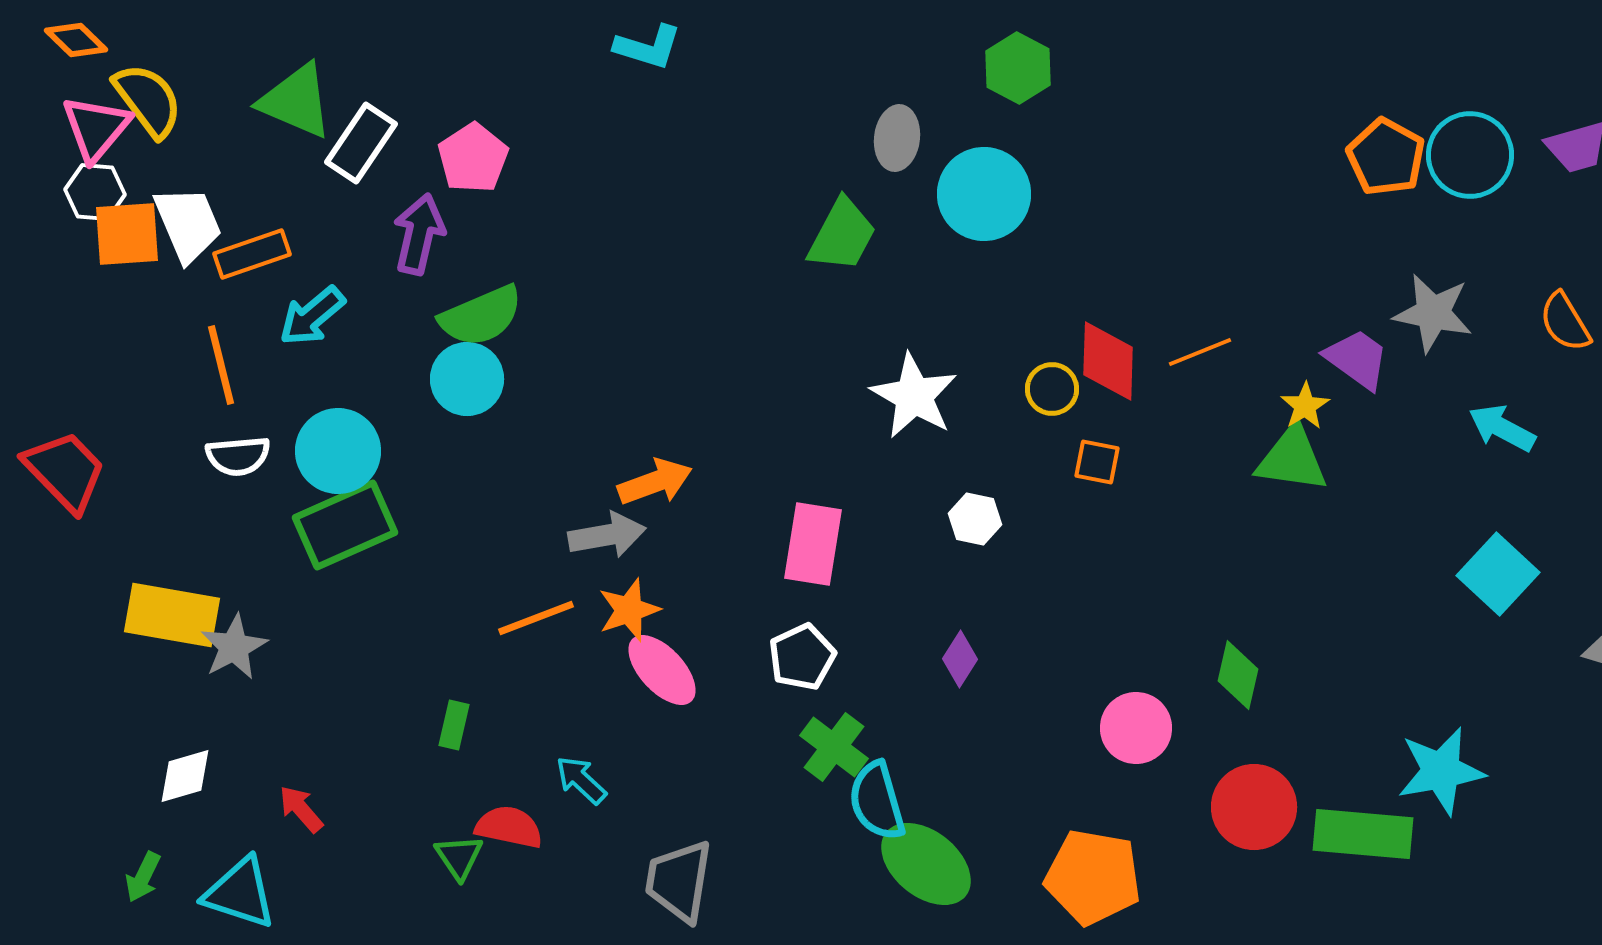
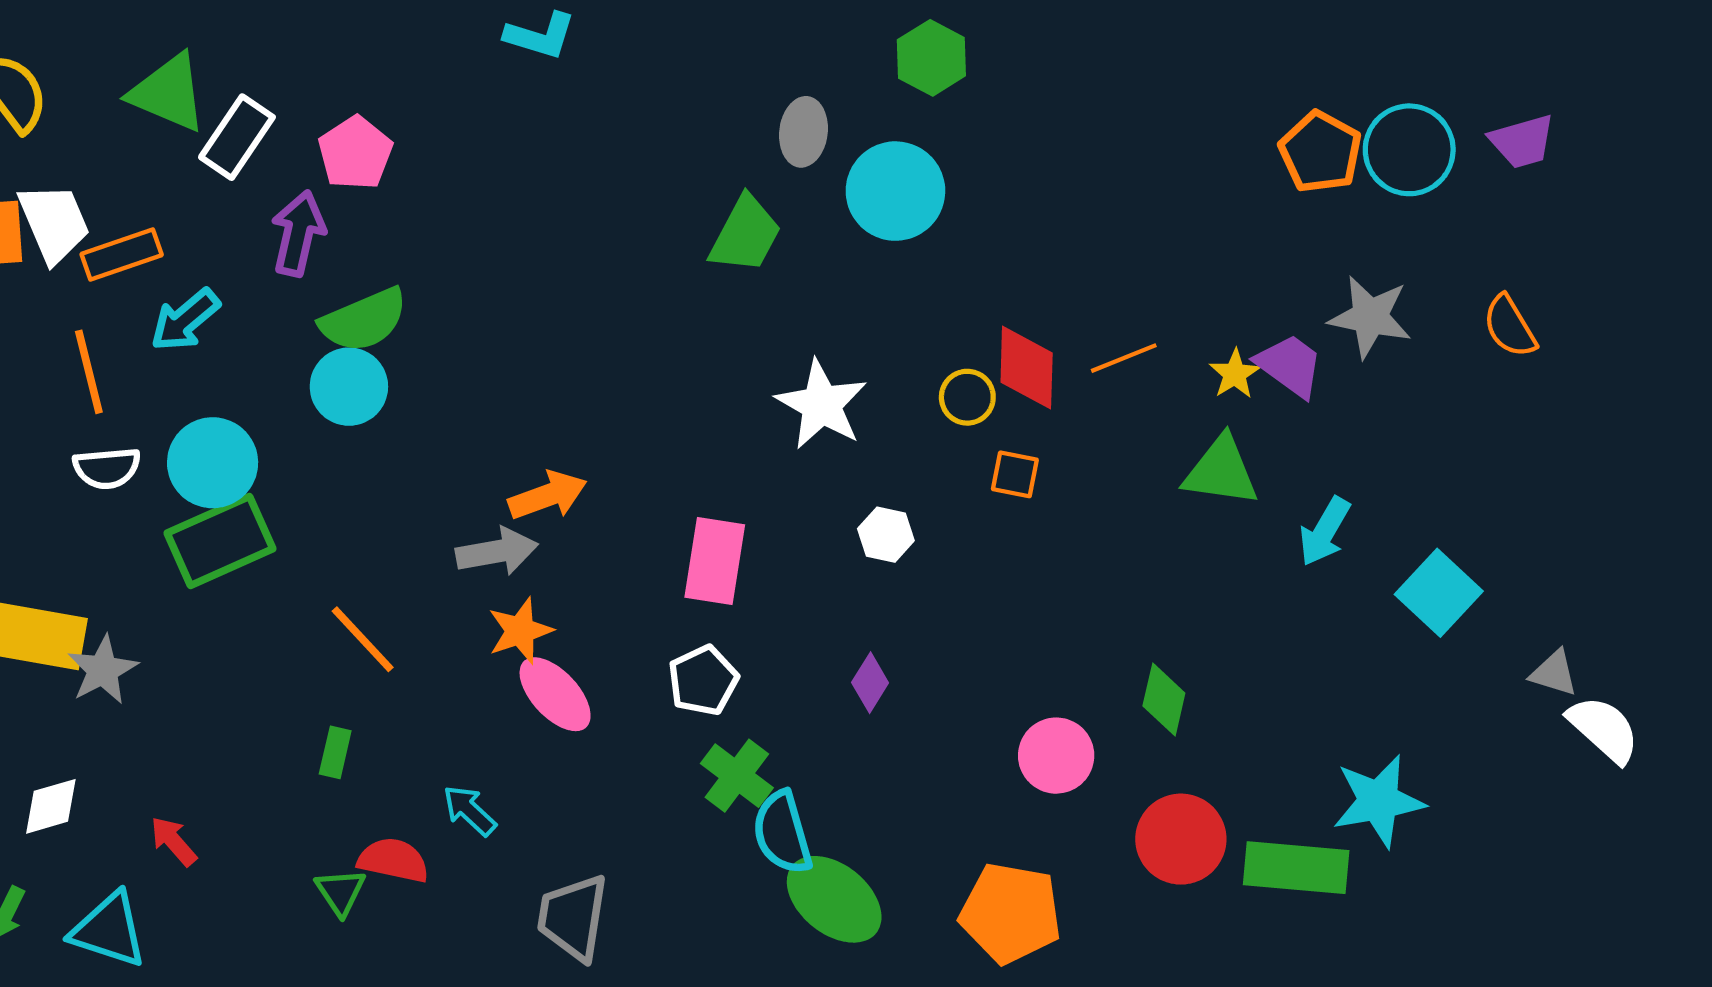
yellow star: (1305, 406) -> (1235, 374), moved
cyan arrow: (1502, 428) -> (1325, 531), moved, turned -88
orange line: (536, 618) -> (363, 639), moved, turned 68

